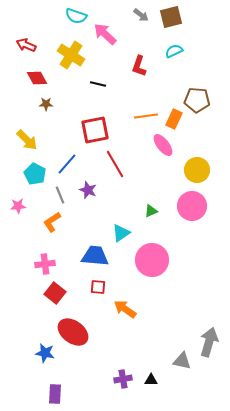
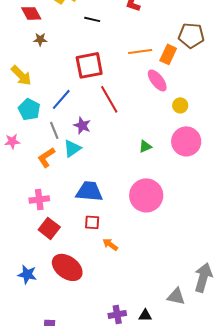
yellow circle: (197, 170) -> (180, 105), moved, size x0.6
cyan triangle: (121, 233) -> (72, 148), moved
orange arrow: (125, 309) -> (110, 244), moved, size x0.7
blue star: (45, 353) -> (27, 274), moved

